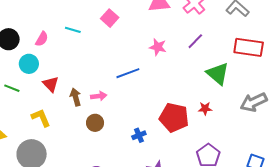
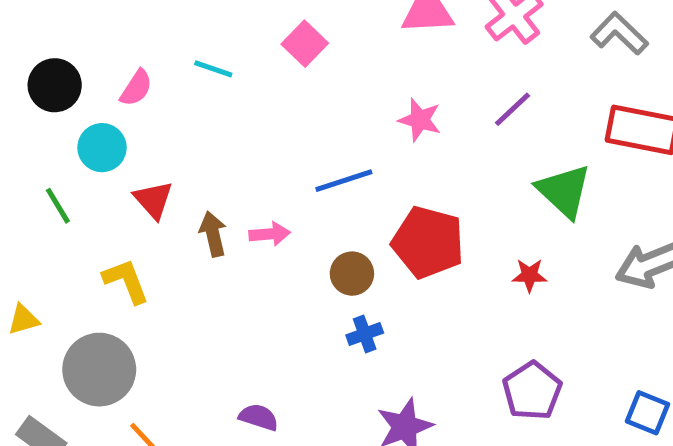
green line: (12, 88) -> (58, 206), turned 35
red pentagon: (174, 118) -> (428, 242), moved
brown circle: (95, 123) -> (352, 274), moved

